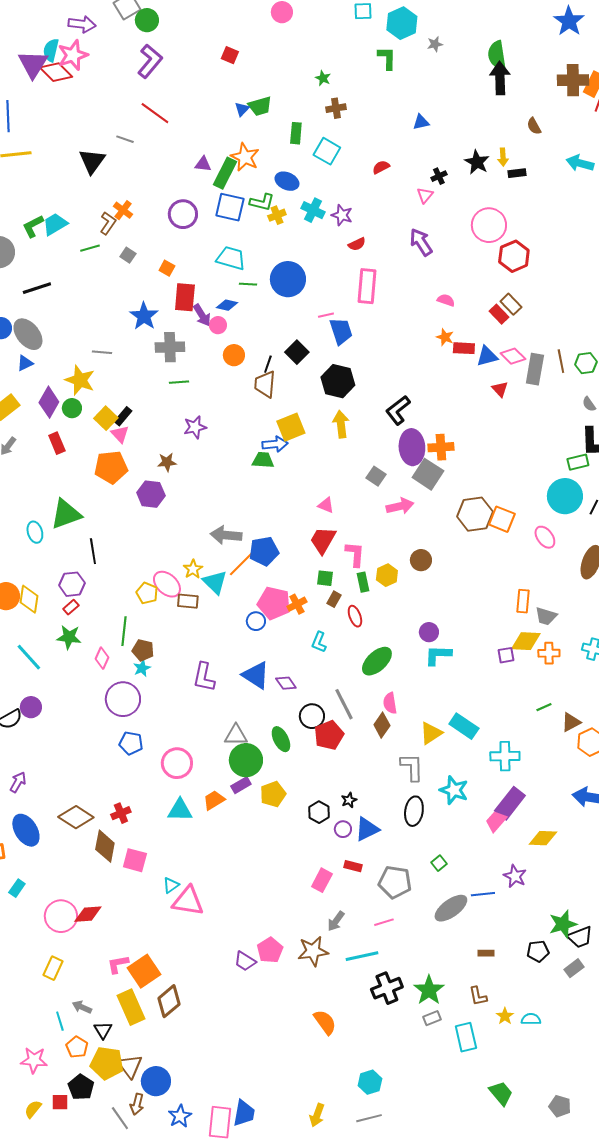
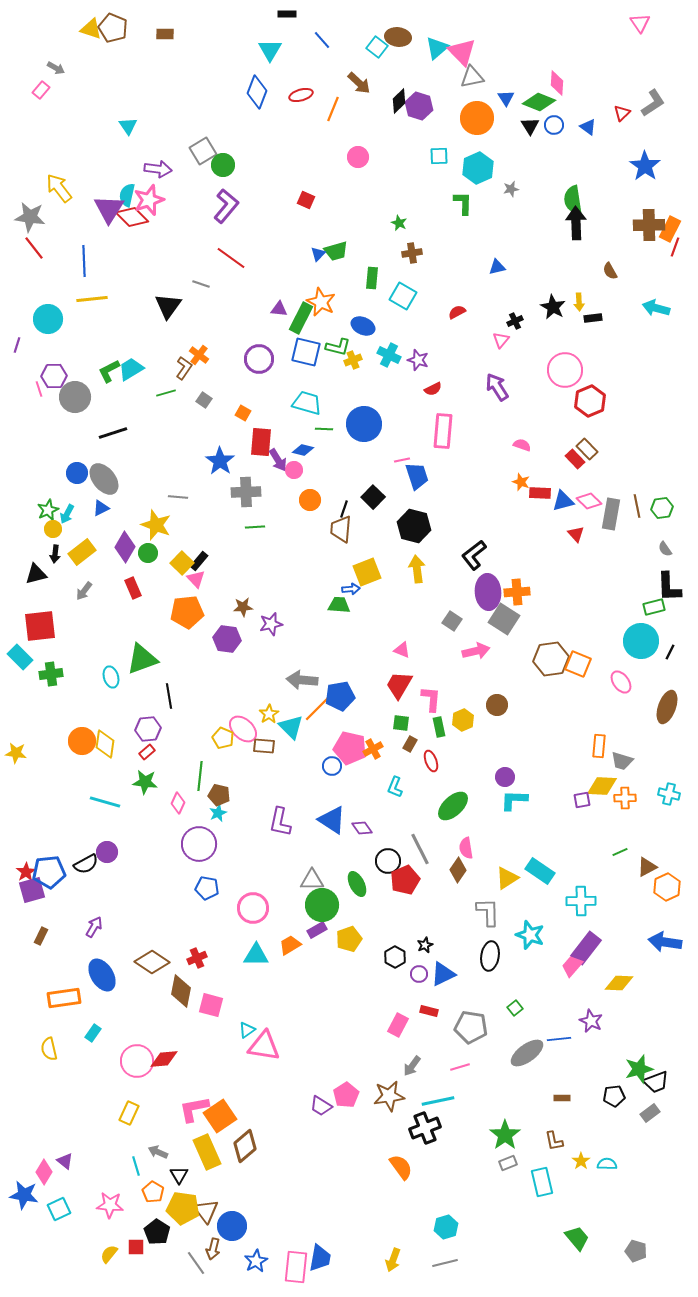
purple star: (195, 427) -> (271, 624), moved
blue arrow: (275, 444) -> (351, 589), size x0.7
cyan line: (29, 657) -> (105, 802), turned -32
pink L-shape: (118, 964) -> (194, 1109), size x1.4
black cross: (387, 988) -> (425, 1128), moved

